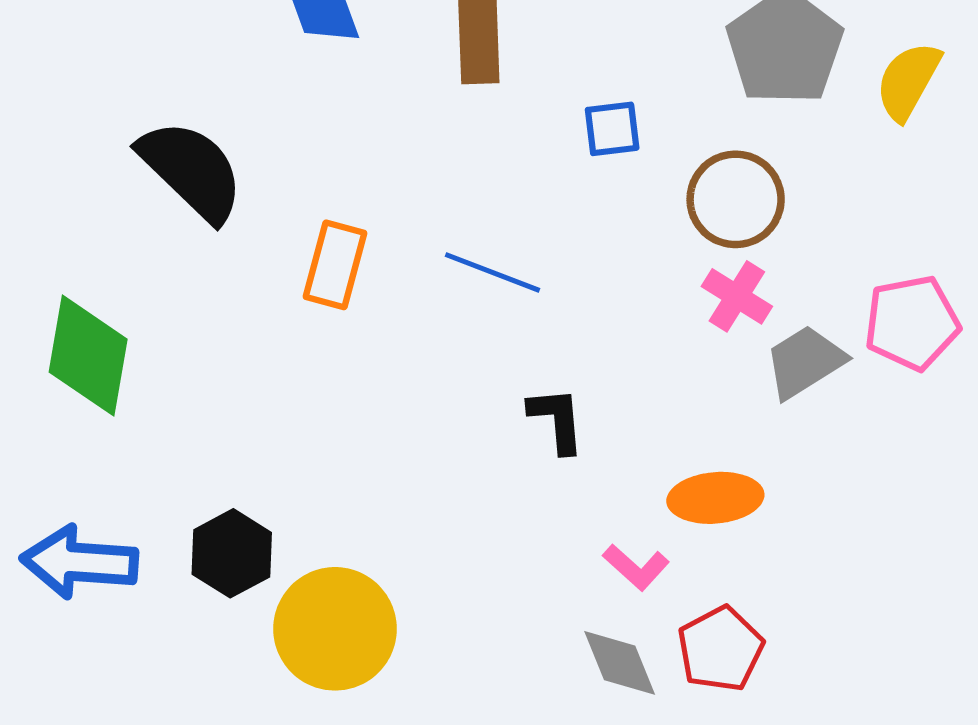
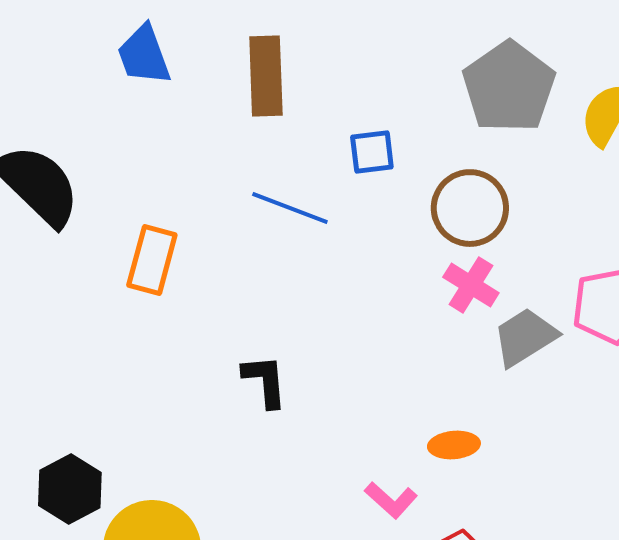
blue line: (492, 272) -> (290, 208), moved
black L-shape: (557, 420) -> (265, 381), moved
orange ellipse: (715, 498) -> (454, 445), size x0.7

